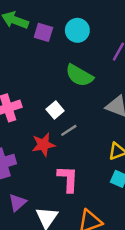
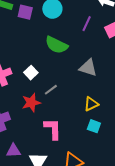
white square: (55, 110) -> (31, 73), moved
purple triangle: (18, 203) -> (13, 151), turned 42

